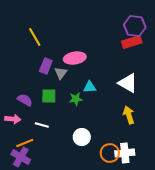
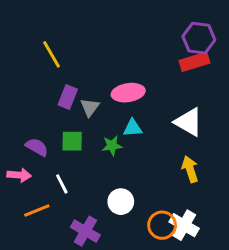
pink ellipse: (75, 58) -> (128, 93), moved
white line: (42, 125) -> (62, 184), turned 48
white cross: (125, 153) -> (184, 225), turned 36
purple cross: (21, 157) -> (85, 231), moved

